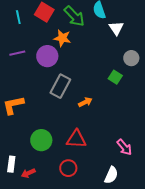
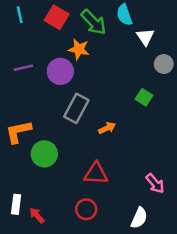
cyan line: (18, 17) -> (20, 15), moved
gray circle: (131, 58) -> (164, 64), moved
green circle: (41, 140) -> (44, 154), moved
red arrow: (28, 173) -> (37, 215), turned 72

